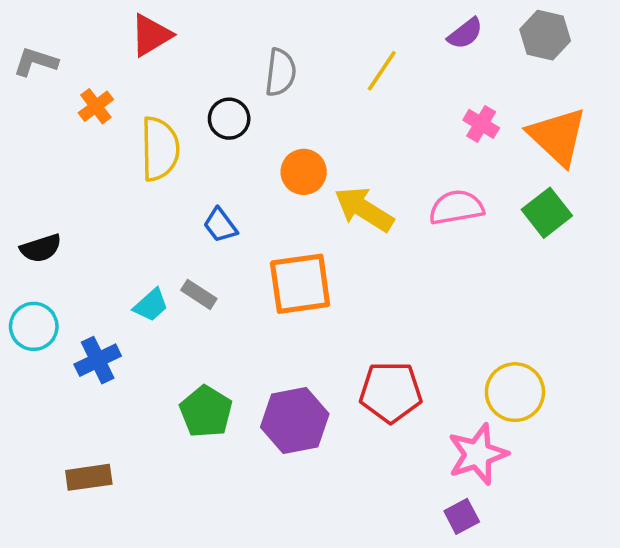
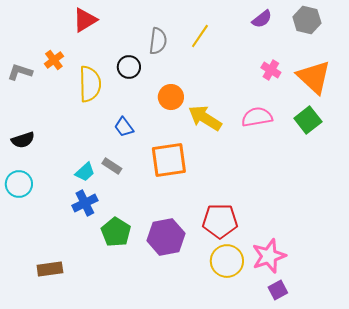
gray L-shape: (36, 62) -> (20, 72), moved
yellow line: (382, 71) -> (200, 36), moved
blue cross: (98, 360) -> (85, 203), moved
yellow circle: (515, 392) -> (227, 261), moved
purple square: (462, 516) -> (278, 290), moved

